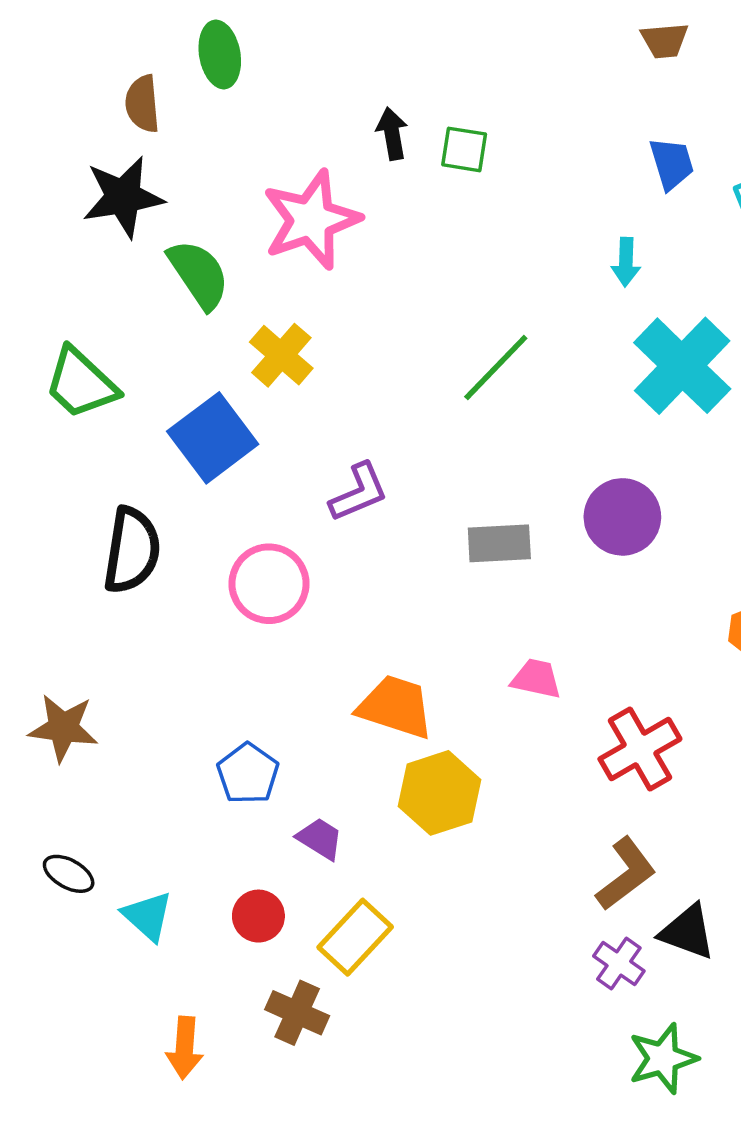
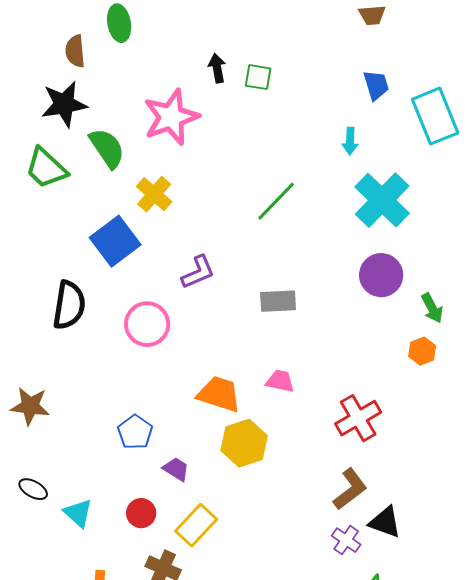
green trapezoid: (81, 383) -> (46, 168), moved
purple circle: (622, 517) -> (381, 275), moved
pink trapezoid: (536, 679) -> (280, 381), moved

